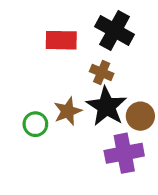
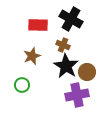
brown star: (68, 111) -> (32, 56), moved
green circle: (35, 124) -> (22, 85), moved

